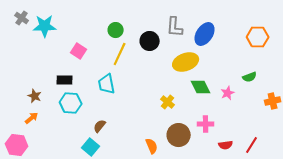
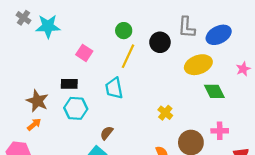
blue ellipse: (205, 34) -> (219, 35), turned 30
pink star: (228, 93) -> (243, 69), moved
brown star: (35, 96) -> (37, 101), size x1.5
yellow cross: (168, 102) -> (165, 113), moved

